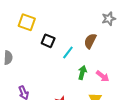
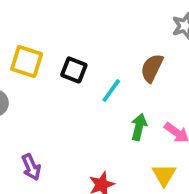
yellow square: (27, 22) -> (27, 62), moved

